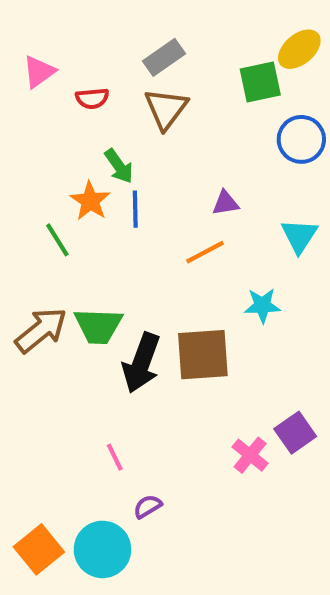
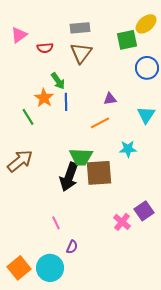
gray rectangle: (164, 57) -> (80, 28), turned 30
green trapezoid: (98, 326) -> (81, 157), moved
purple semicircle: (148, 506) -> (72, 247), turned 144

